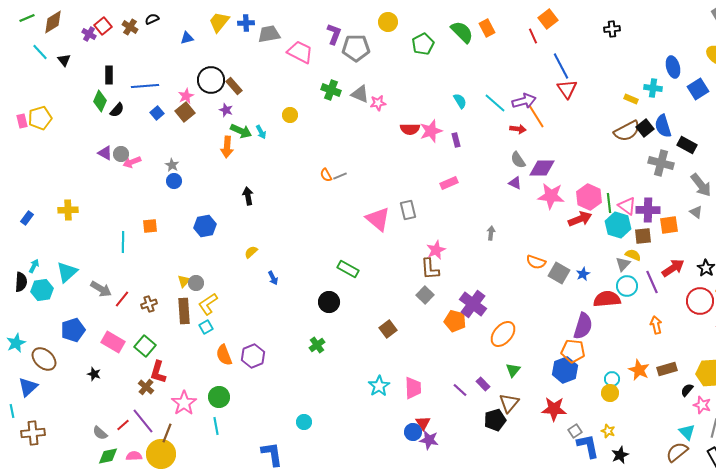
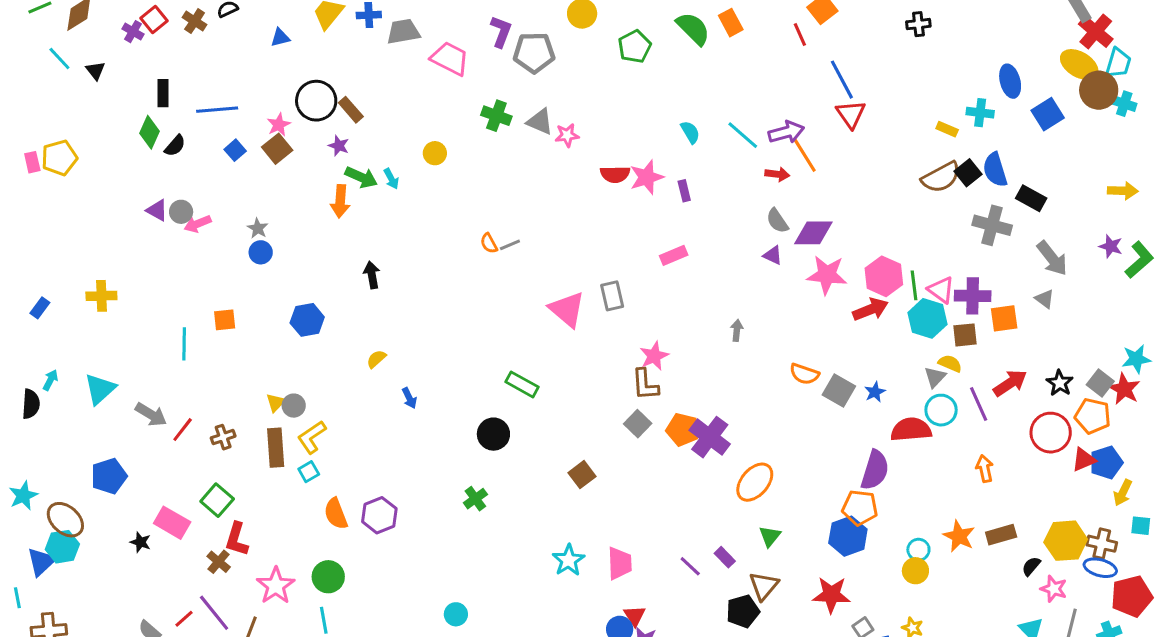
cyan hexagon: (42, 290) -> (62, 547), moved
orange pentagon: (455, 321) -> (683, 430), moved
pink rectangle: (113, 342) -> (172, 523), moved

